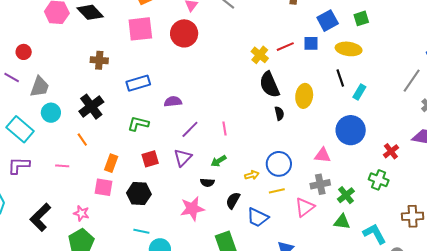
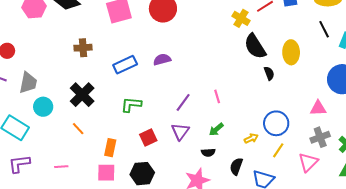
purple semicircle: (173, 102) -> (162, 60), moved
pink line: (62, 166) -> (61, 167), moved
yellow line: (277, 191) -> (278, 150), turned -35

